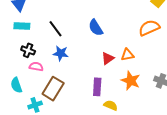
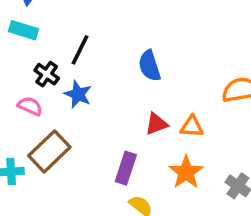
black line: (55, 29) -> (80, 50), turned 48
black cross: (28, 50) -> (47, 74), moved

